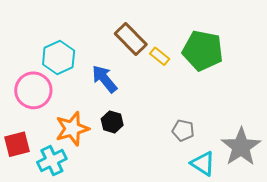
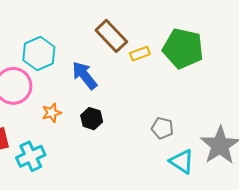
yellow rectangle: (160, 56) -> (140, 54), turned -60
orange star: (72, 129) -> (52, 113), moved, size x0.6

